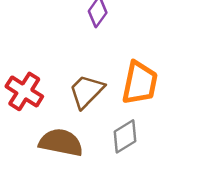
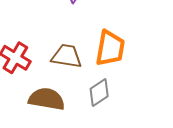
brown trapezoid: (87, 91) -> (67, 56), turned 56

